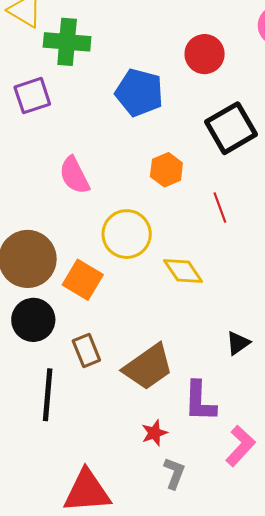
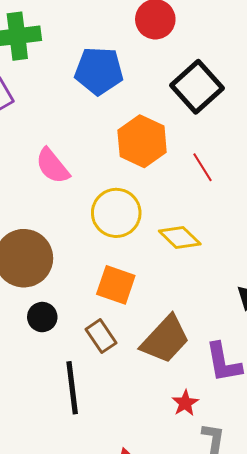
orange hexagon: (166, 170) -> (142, 141), size x1.5
orange square: (83, 280) -> (116, 285), moved
black circle: (33, 320) -> (42, 317), size x0.7

